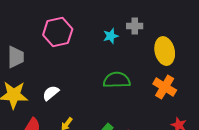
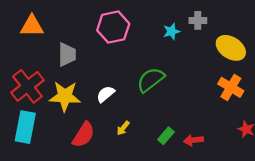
yellow ellipse: (165, 51) -> (231, 48), turned -44
green semicircle: (117, 80) -> (151, 80), moved, turned -36

